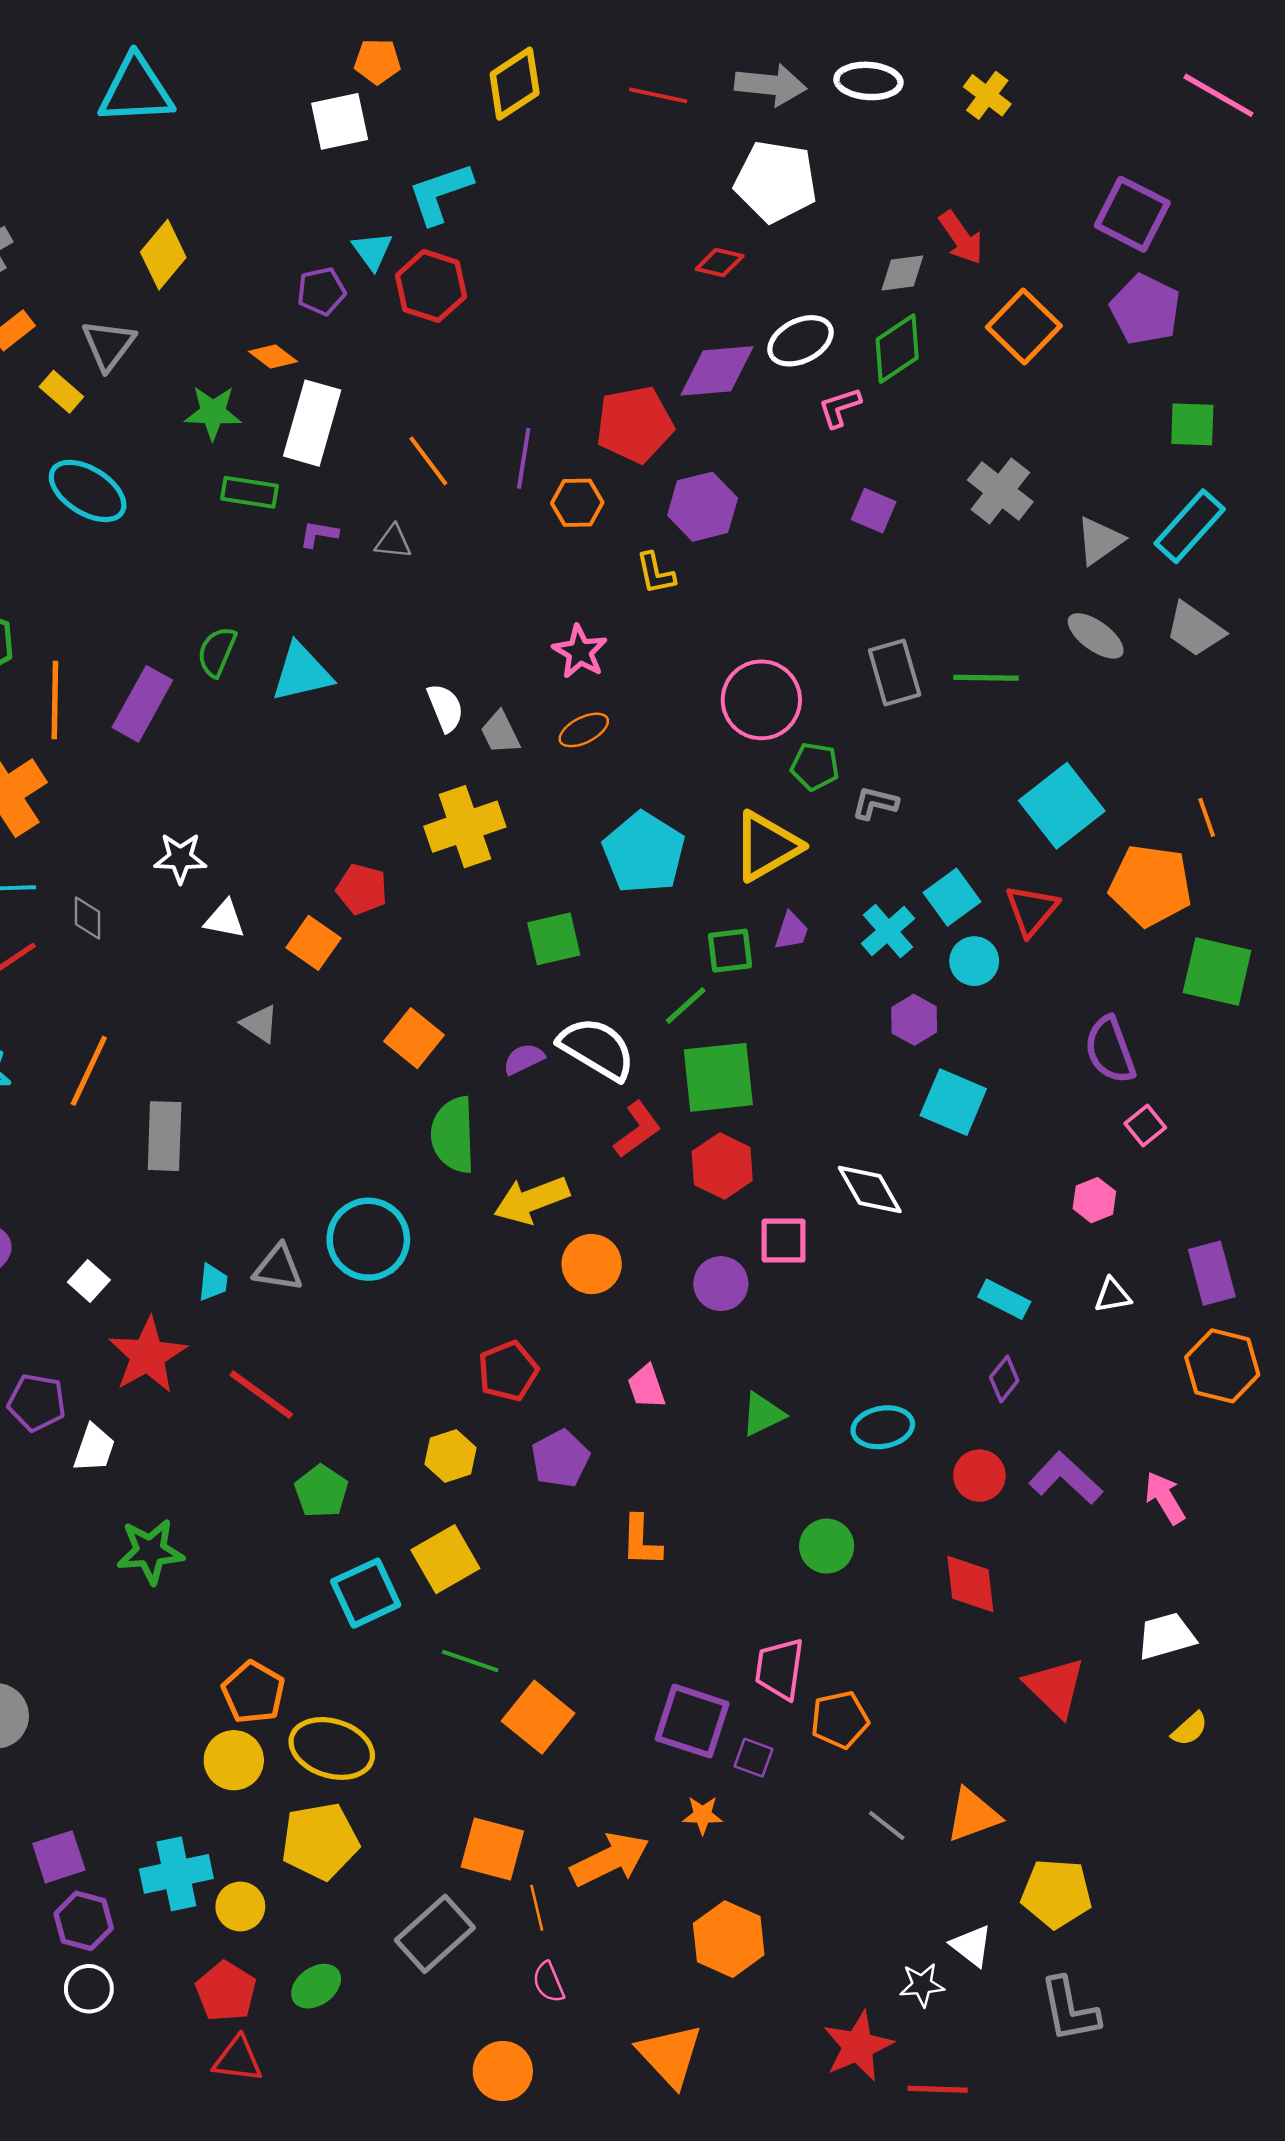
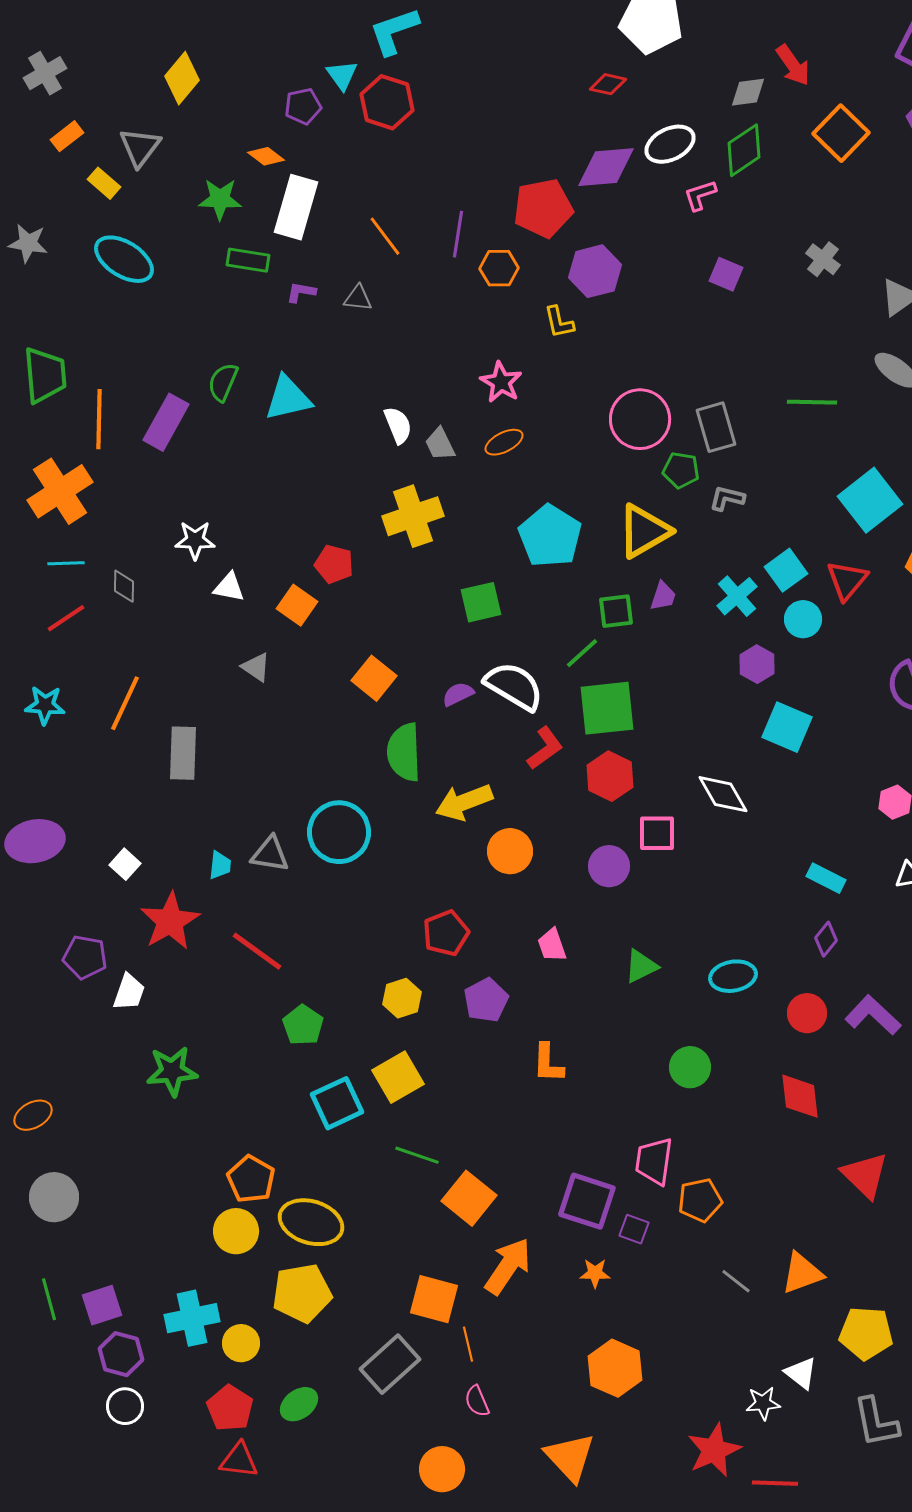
gray cross: (1000, 491) -> (823, 259), size x0.7
gray rectangle: (895, 672) -> (716, 427), moved
orange arrow: (610, 1859) -> (508, 1266), moved, turned -30

